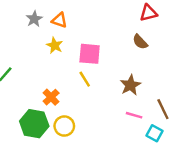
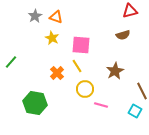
brown semicircle: (140, 42) -> (123, 35), turned -64
orange cross: (51, 97) -> (57, 73), moved
pink line: (134, 115) -> (101, 105), moved
yellow circle: (64, 126) -> (85, 89), moved

